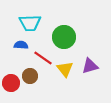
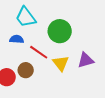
cyan trapezoid: (30, 23) -> (26, 17), turned 55

